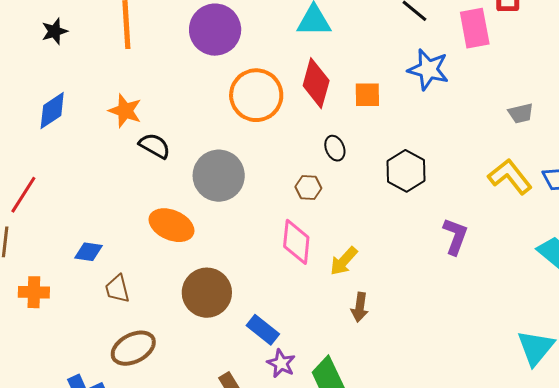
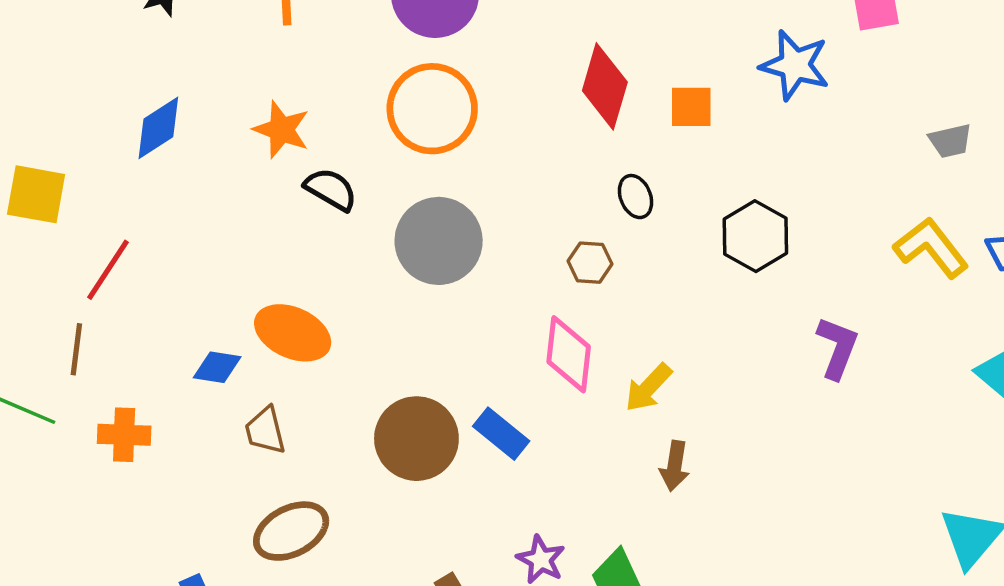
orange circle: (256, 95) -> (432, 109), moved
orange ellipse: (171, 225) -> (293, 333), moved
blue rectangle: (263, 330) -> (501, 434), moved

